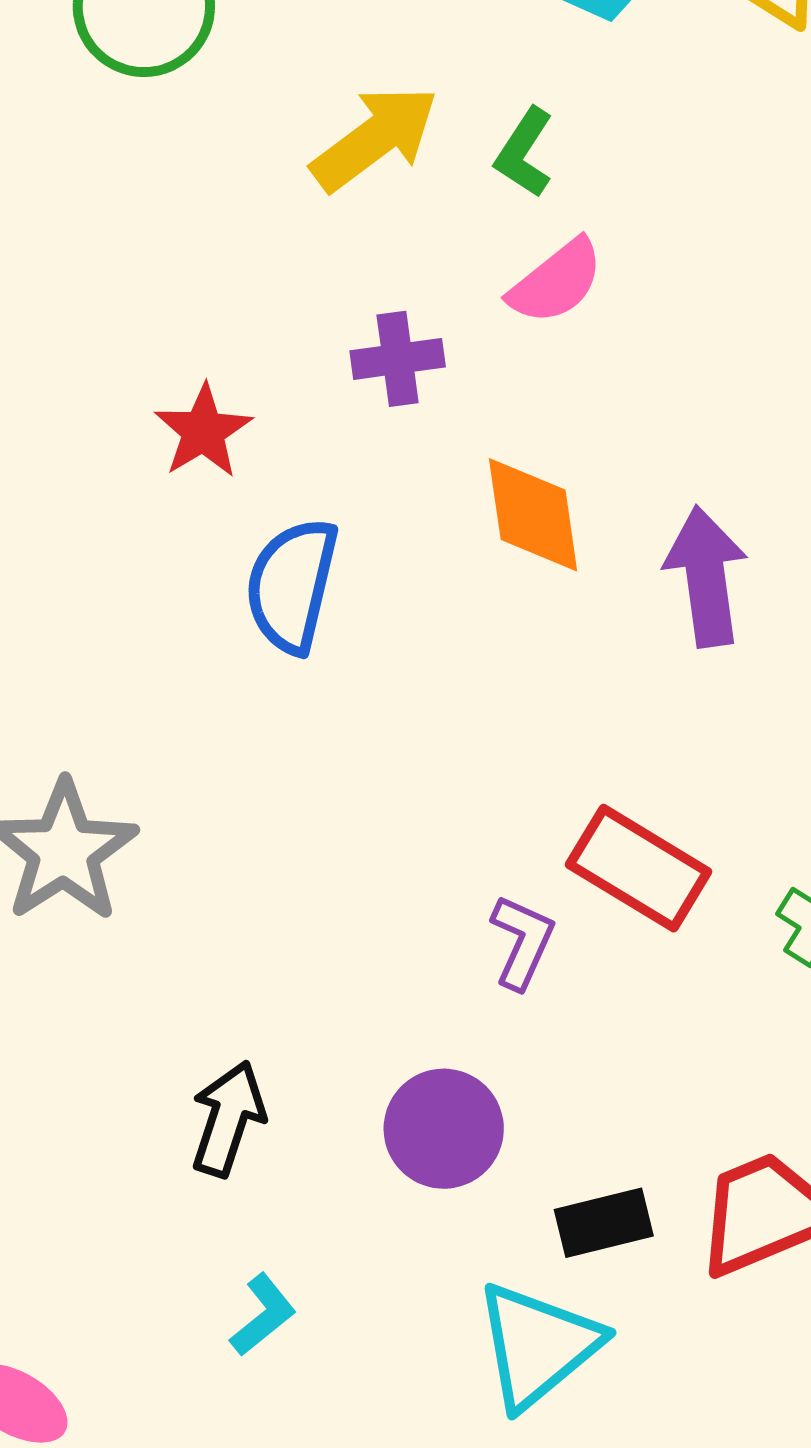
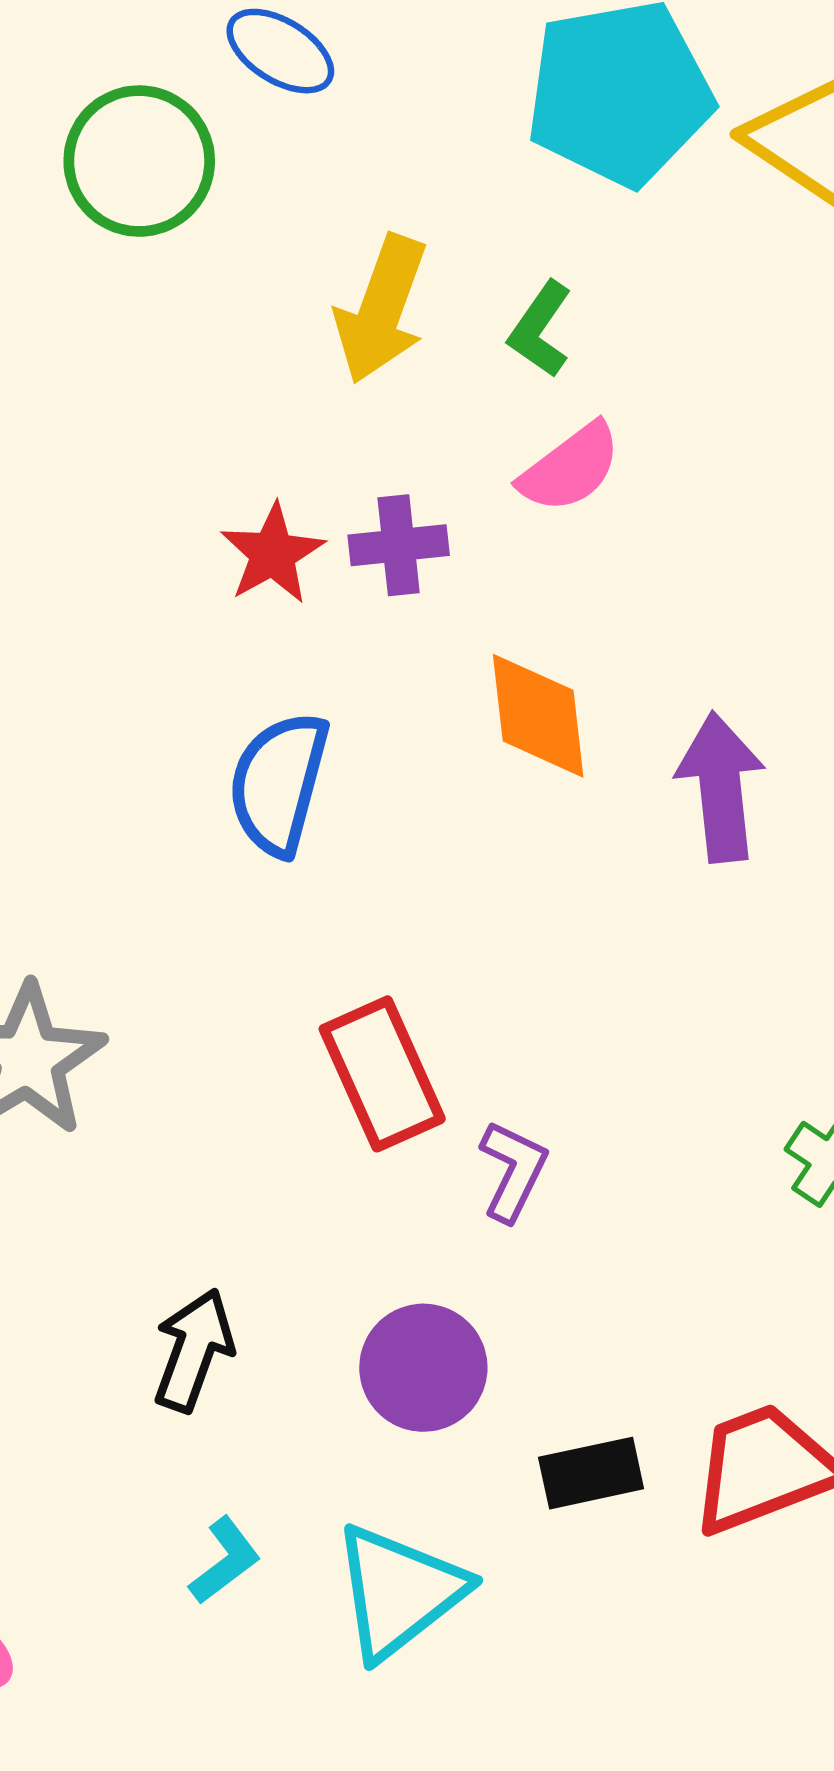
yellow arrow: (375, 138) -> (381, 309), turned 145
red star: (203, 431) -> (273, 554), moved
red rectangle: (639, 868) -> (382, 1074), moved, turned 33
cyan triangle: (538, 1345) -> (399, 1592), moved

